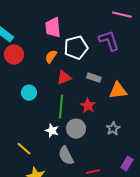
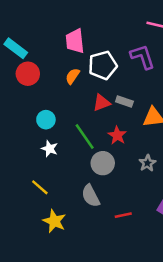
red triangle: (64, 78) -> (102, 103), moved
green line: (61, 107) -> (85, 137), turned -40
white star: (52, 131) -> (50, 149), moved

